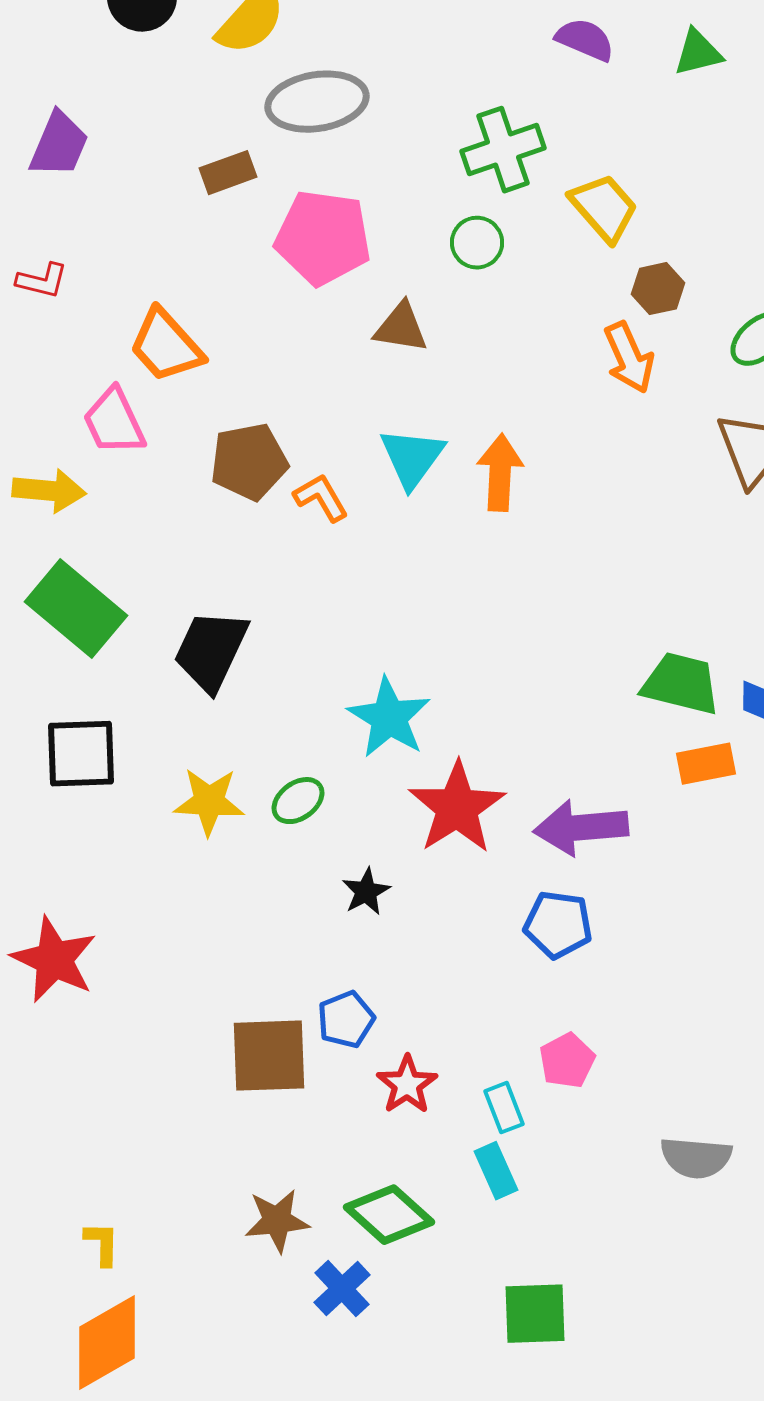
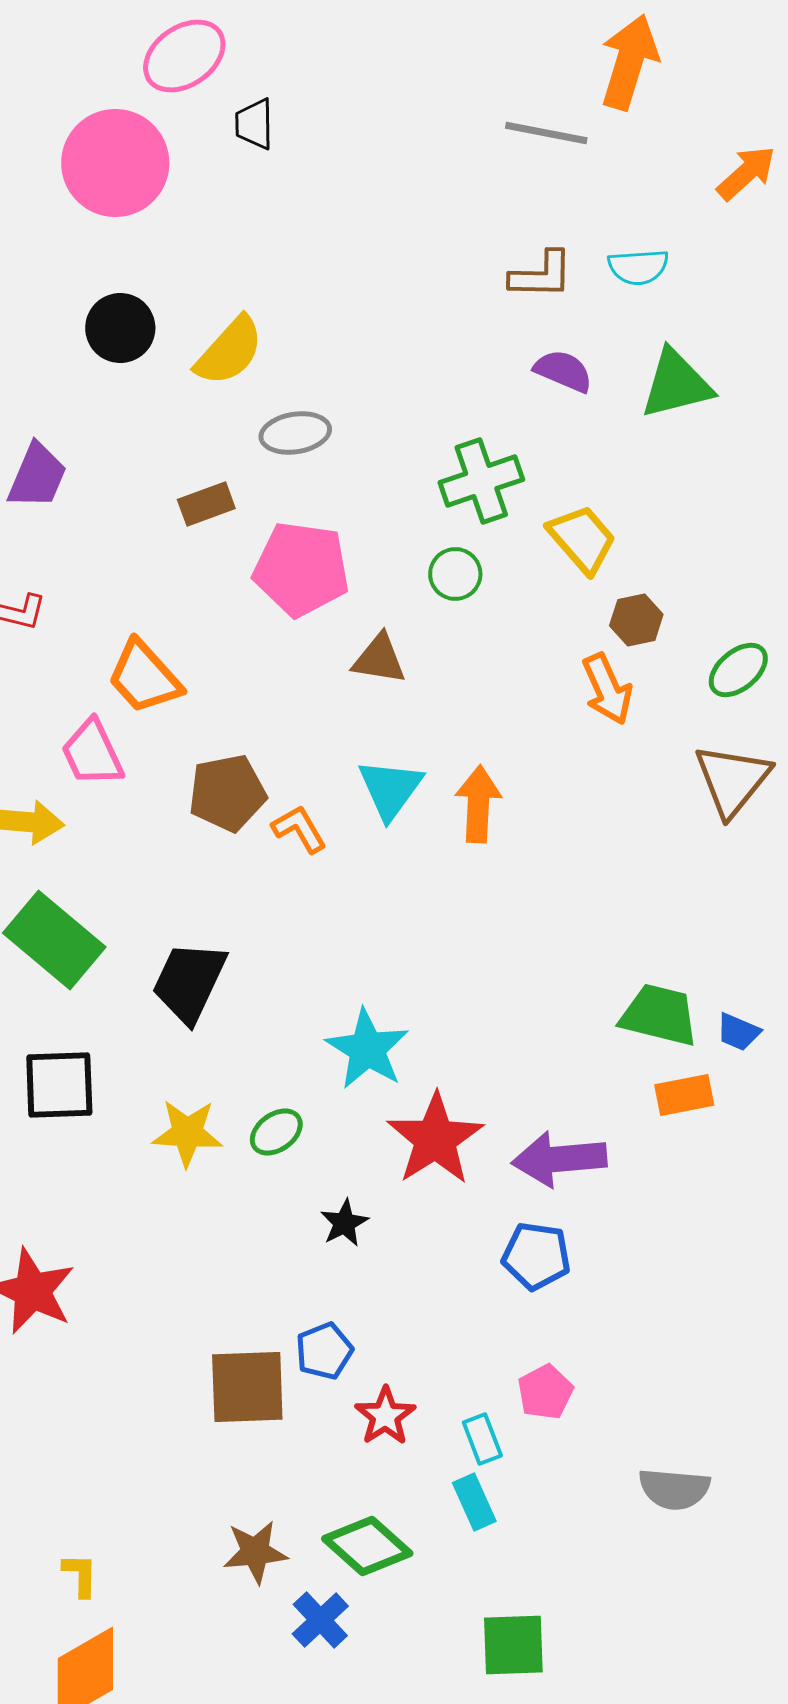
green triangle: (698, 53) -> (676, 384), size x1.5
gray ellipse: (317, 102) -> (295, 433), size x0.7

